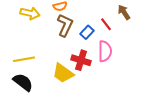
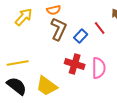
yellow arrow: (30, 13) -> (24, 17), turned -60
pink semicircle: (105, 51) -> (99, 68), moved
yellow trapezoid: (63, 73) -> (47, 86), moved

